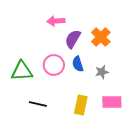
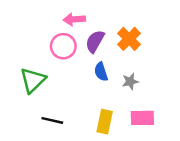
pink circle: (54, 65) -> (63, 46), moved
green triangle: (22, 71) -> (33, 80), turned -40

